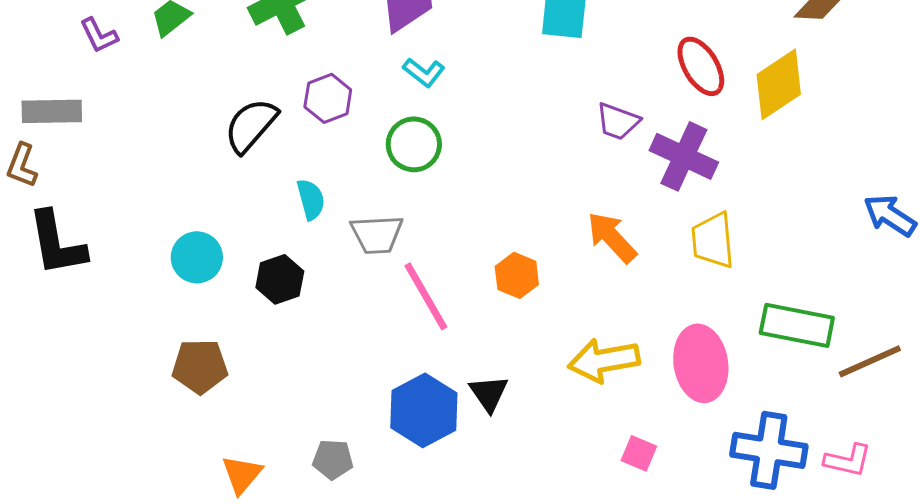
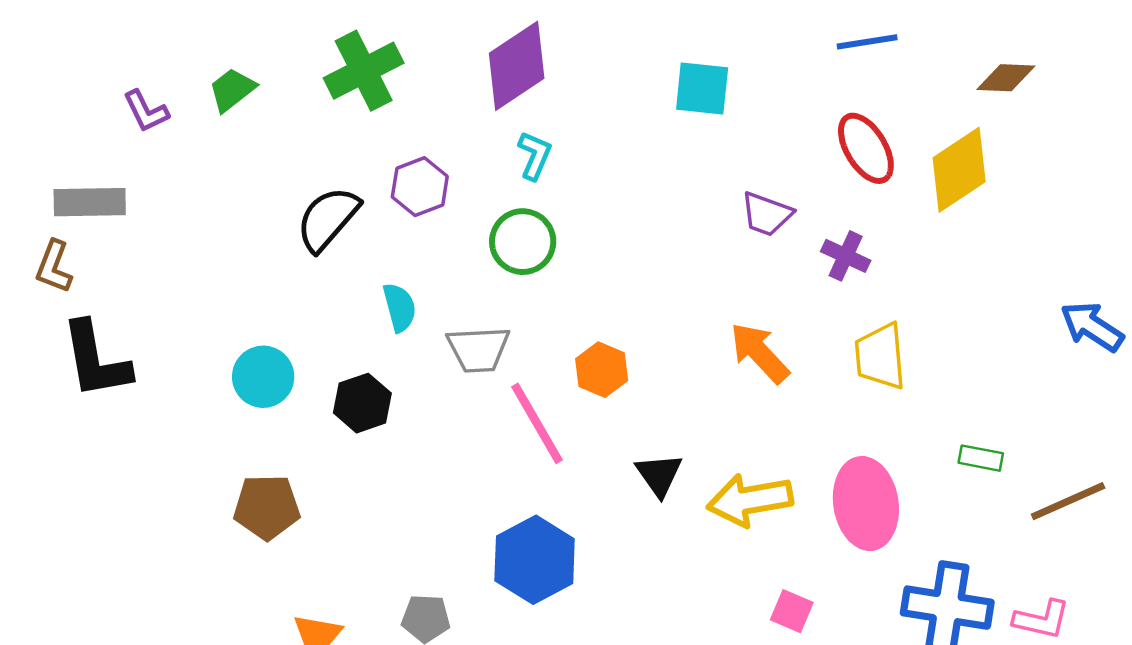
cyan L-shape: (424, 72) -> (535, 155), turned -105
purple cross: (684, 156) -> (846, 256), size x0.6
orange hexagon: (517, 275) -> (602, 370), moved
green rectangle: (797, 325) -> (981, 458), size x0.5
black triangle: (489, 393) -> (659, 475), moved

